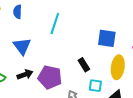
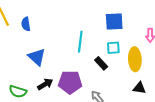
cyan line: (55, 24) -> (80, 42), moved
blue square: (107, 38) -> (114, 21), moved
cyan square: (95, 86) -> (113, 48), moved

